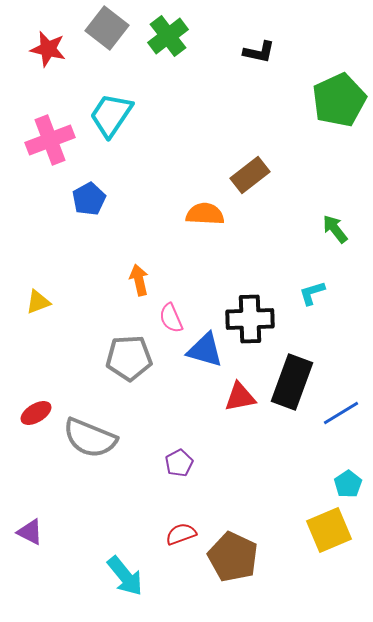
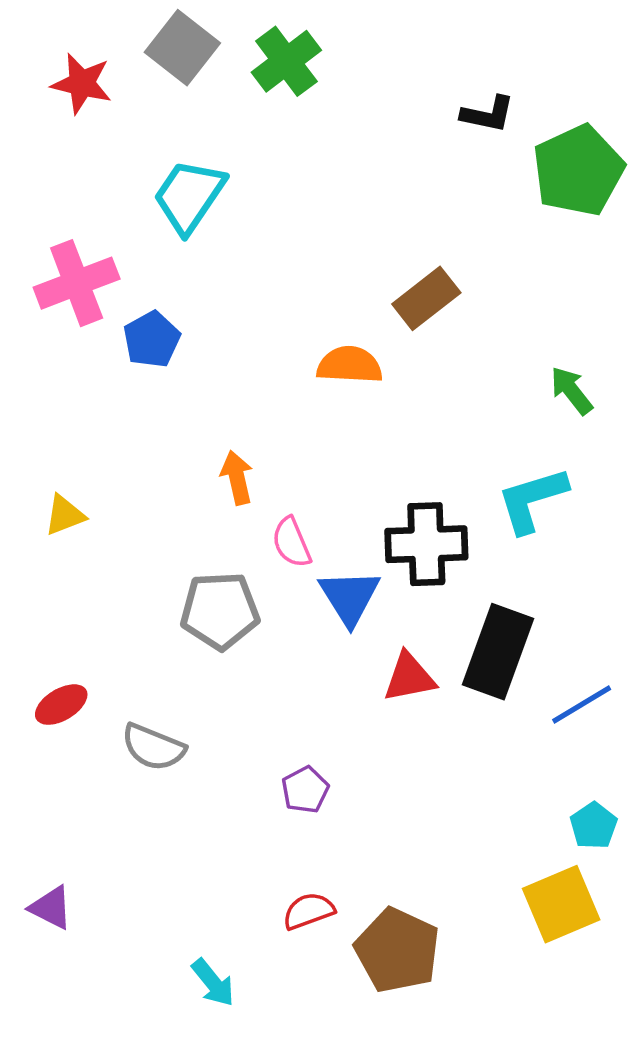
black L-shape: (259, 52) -> (488, 114), moved
pink cross: (50, 140) -> (77, 283), moved
cyan L-shape: (312, 293) -> (532, 500), size x1.6
blue triangle: (205, 350) -> (350, 597), turned 42
gray semicircle: (90, 438) -> (153, 747), size x0.7
cyan arrow: (125, 576) -> (213, 983), size x0.7

